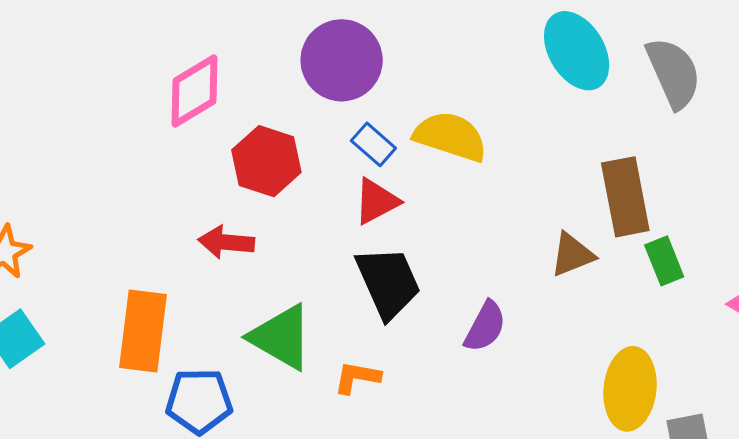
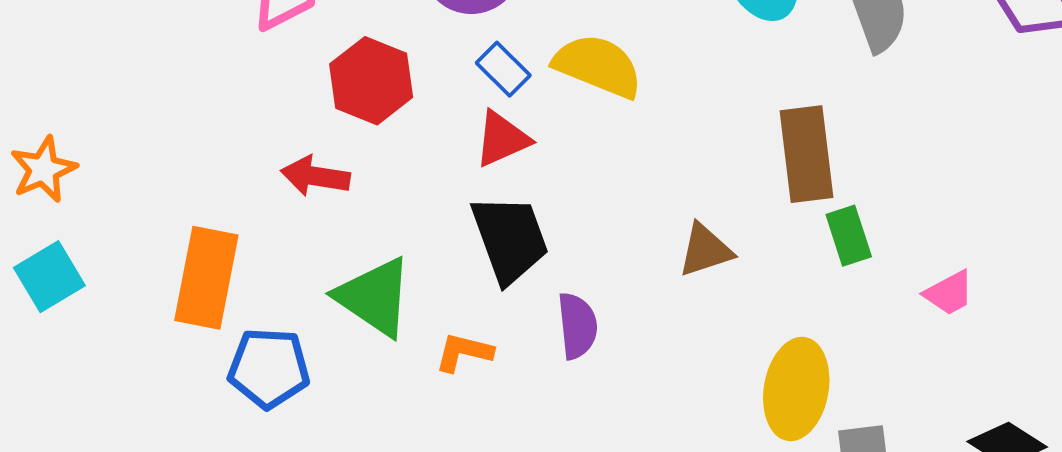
brown triangle: (572, 255) -> (705, 250), moved
purple semicircle: (485, 327) -> (577, 326), moved, turned -38

